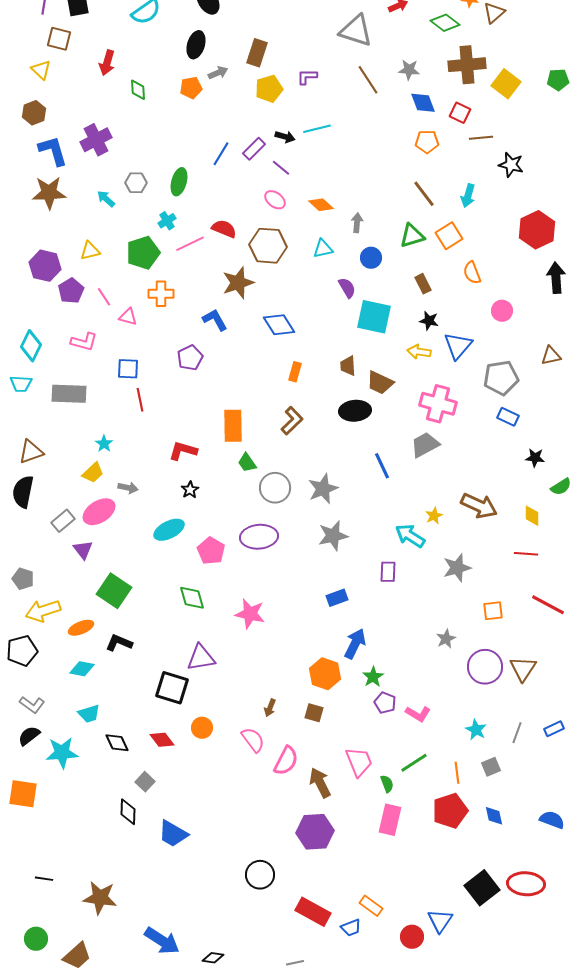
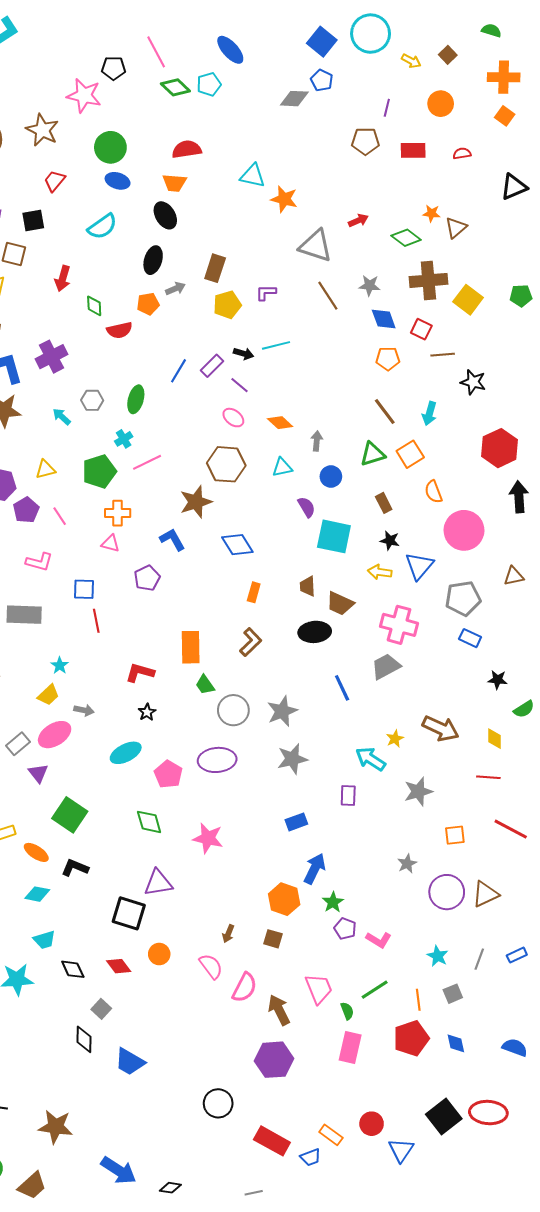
red semicircle: (224, 229) -> (120, 330), moved, turned 145
pink circle: (502, 311) -> (464, 530), size x1.8
pink triangle: (128, 317) -> (110, 544), moved
orange ellipse: (81, 628) -> (36, 852), turned 55
brown triangle: (523, 669) -> (485, 894), turned 32
red circle: (412, 937) -> (372, 1124), moved

